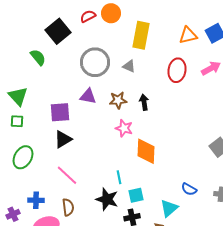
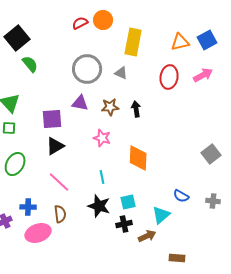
black square: (58, 31) -> (17, 38), moved
pink star: (124, 128) -> (102, 138), moved
cyan line: (119, 177) -> (102, 177), moved

